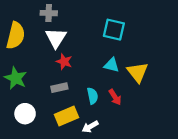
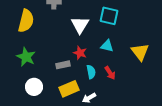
white triangle: (56, 38) -> (80, 25), moved
red star: (64, 62) -> (80, 53), moved
yellow triangle: (138, 72) -> (140, 52), moved

